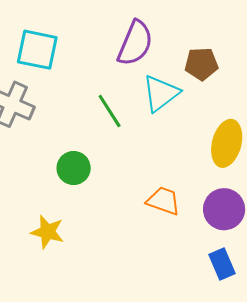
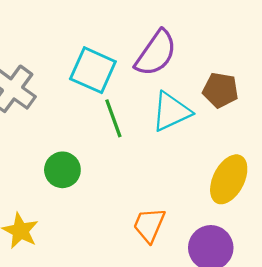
cyan square: (37, 50) -> (93, 70), moved
orange trapezoid: (163, 201) -> (149, 225), turned -99

